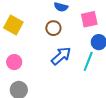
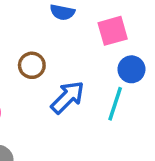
brown circle: (53, 28) -> (32, 65), moved

